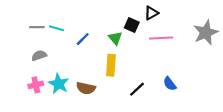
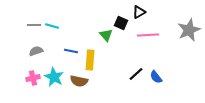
blue line: (83, 39) -> (71, 51), moved, turned 56
yellow rectangle: (111, 65) -> (90, 60), moved
black line: (137, 89) -> (136, 74), moved

